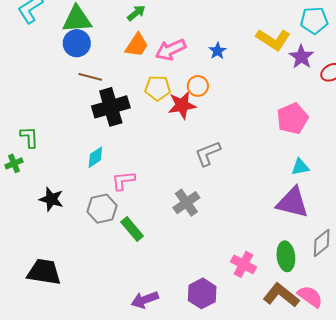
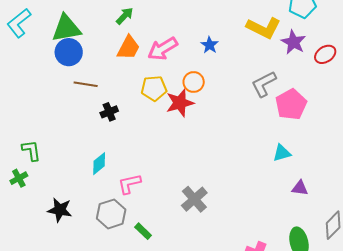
black cross: (111, 107) -> (109, 112), size x0.5
gray L-shape: (208, 154) -> (264, 84), moved
cyan triangle: (300, 167) -> (282, 153), moved
purple triangle: (292, 203) -> (300, 188), size x0.5
green rectangle: (132, 229) -> (143, 231), size x0.7

